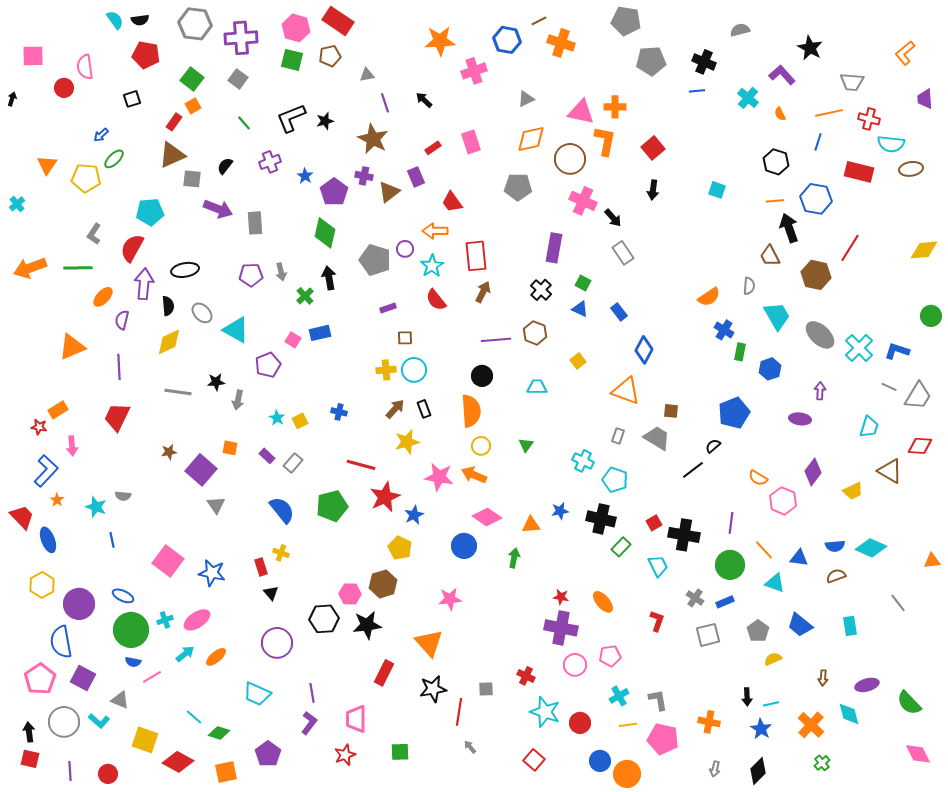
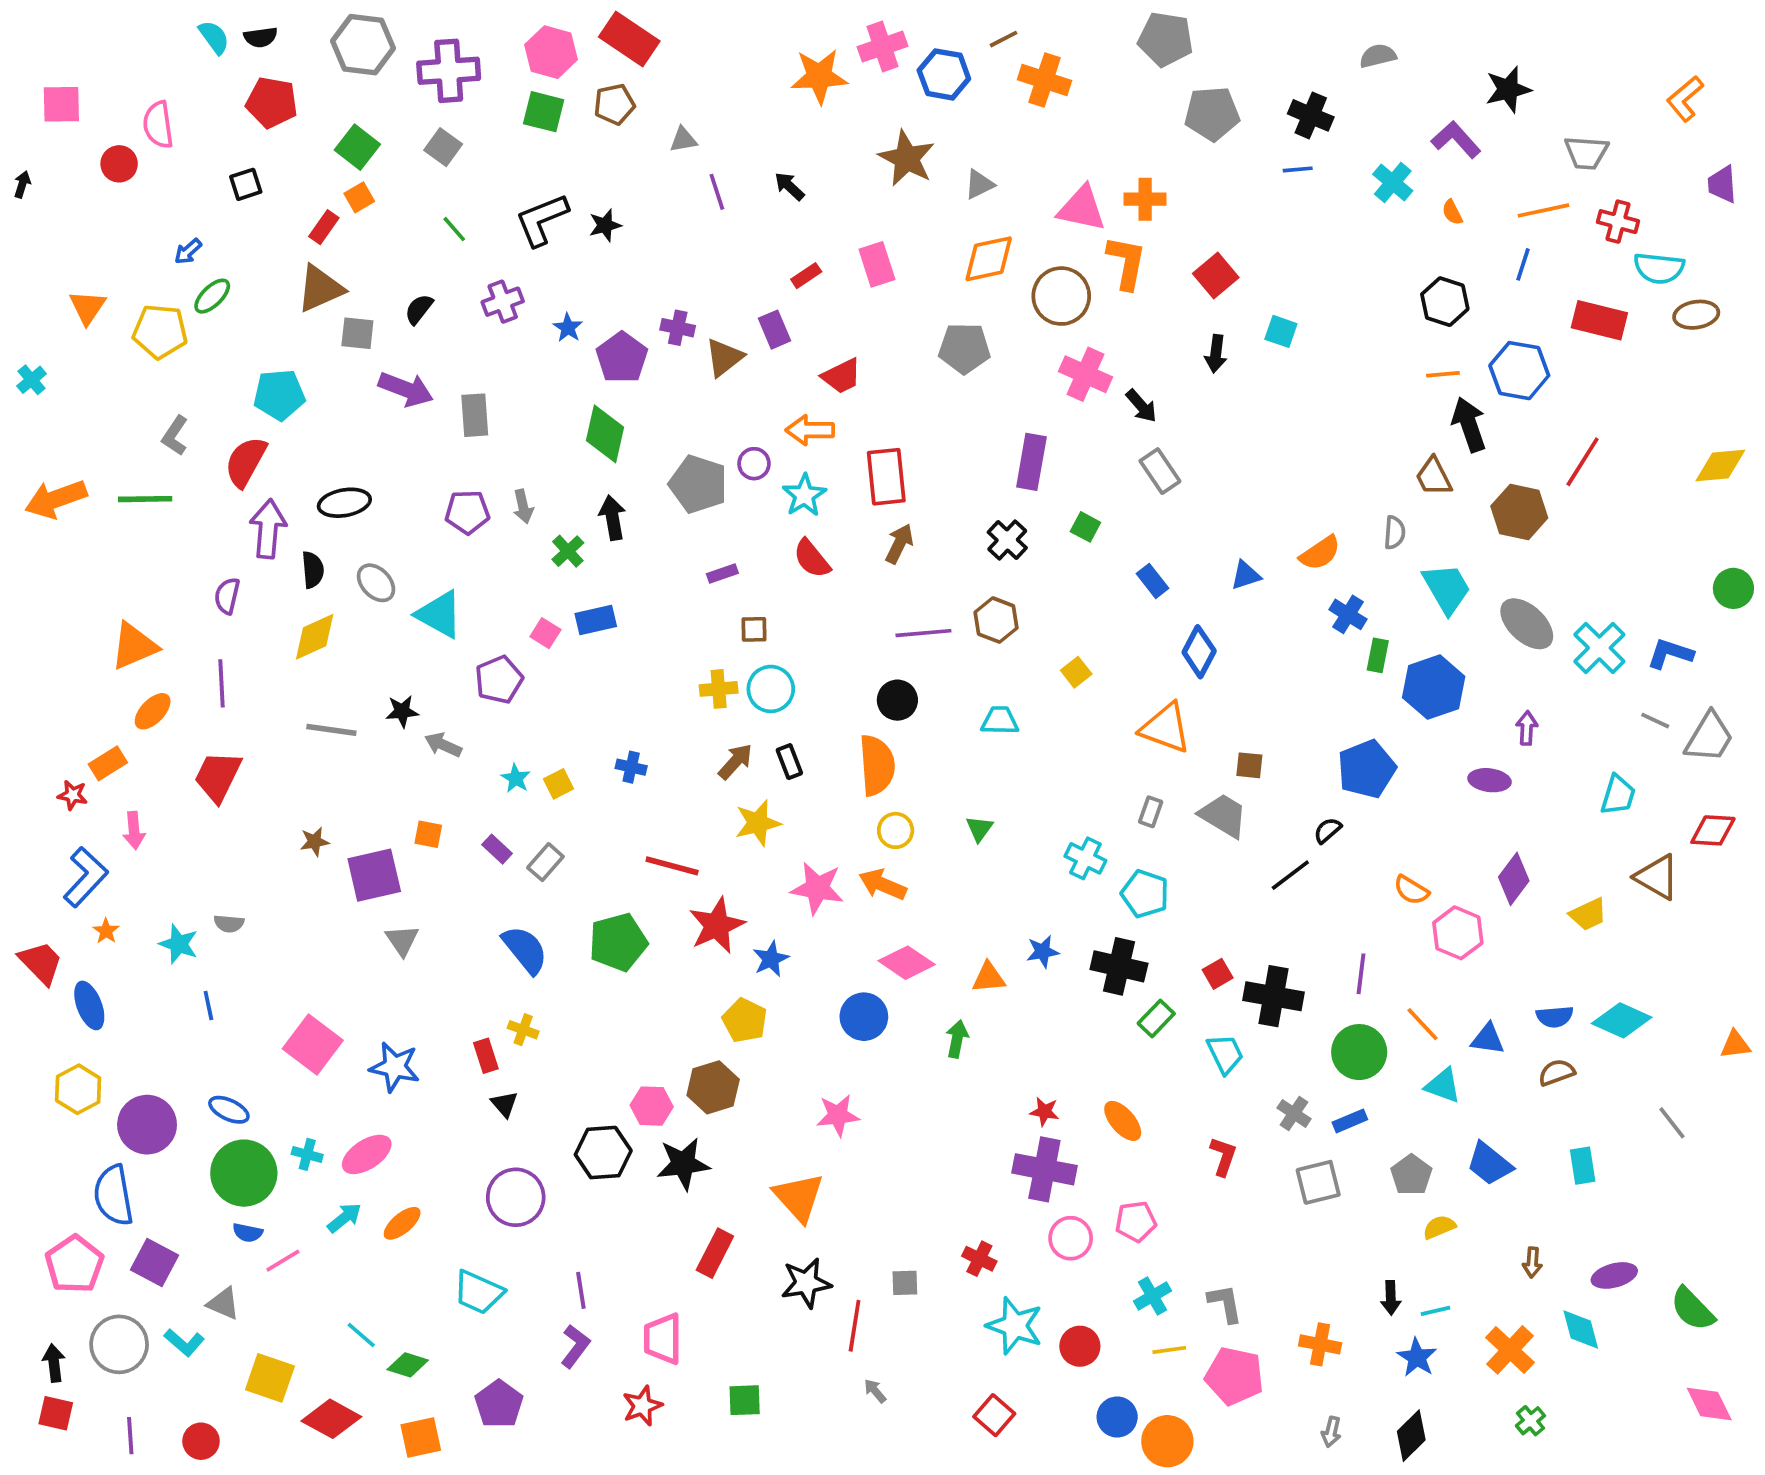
black star: (810, 48) -> (1508, 89), turned 30
pink cross: (474, 71) -> (882, 47), moved
brown star: (373, 139) -> (907, 158), moved
cyan square: (717, 190) -> (1281, 331), moved
red trapezoid: (452, 202) -> (842, 376), turned -80
orange ellipse: (103, 297) -> (153, 711), moved
blue triangle: (580, 309) -> (1246, 575), moved, turned -42
blue hexagon: (770, 369) -> (1434, 687), size x1.5
gray arrow: (238, 400) -> (443, 745), turned 102
purple square: (201, 470) -> (374, 875), turned 36
cyan cross: (165, 620) -> (307, 1154), turned 35

